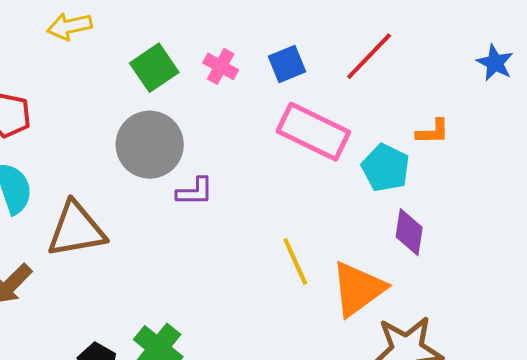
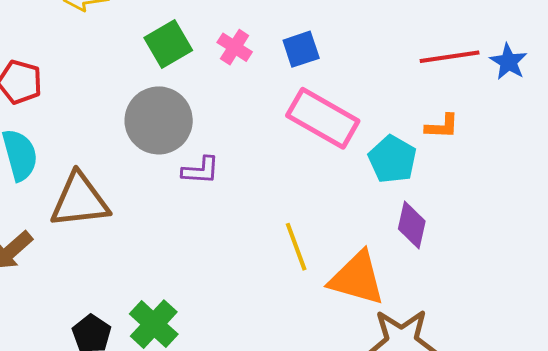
red line: (369, 56) -> (450, 57), moved, turned 34
orange triangle: (358, 289) -> (357, 278), turned 48

